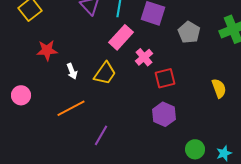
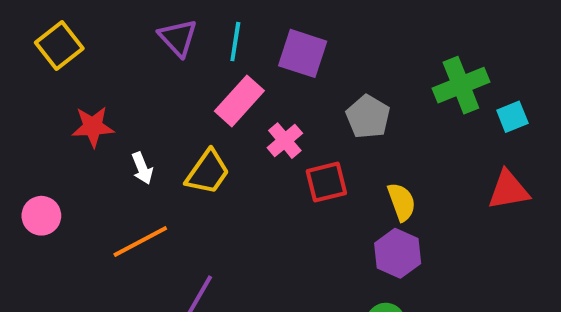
gray pentagon: (189, 32) -> (368, 117), moved
yellow semicircle: (219, 88) -> (402, 202), moved
purple hexagon: (164, 114) -> (398, 253), moved

